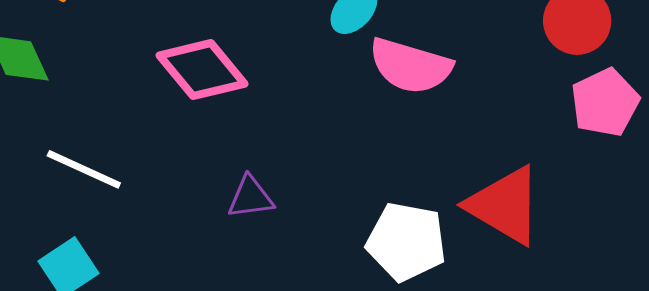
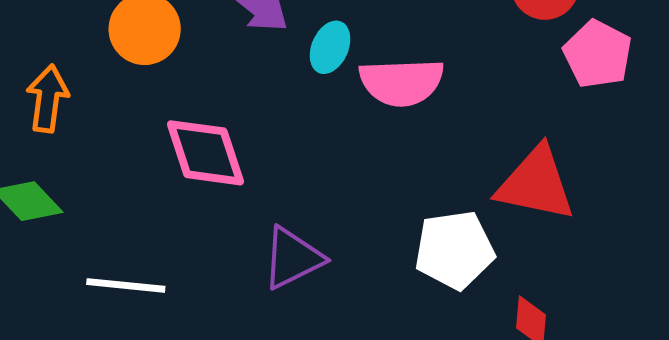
pink diamond: (202, 70) -> (205, 153), turned 40
purple triangle: (251, 197) -> (293, 258), size x1.4

